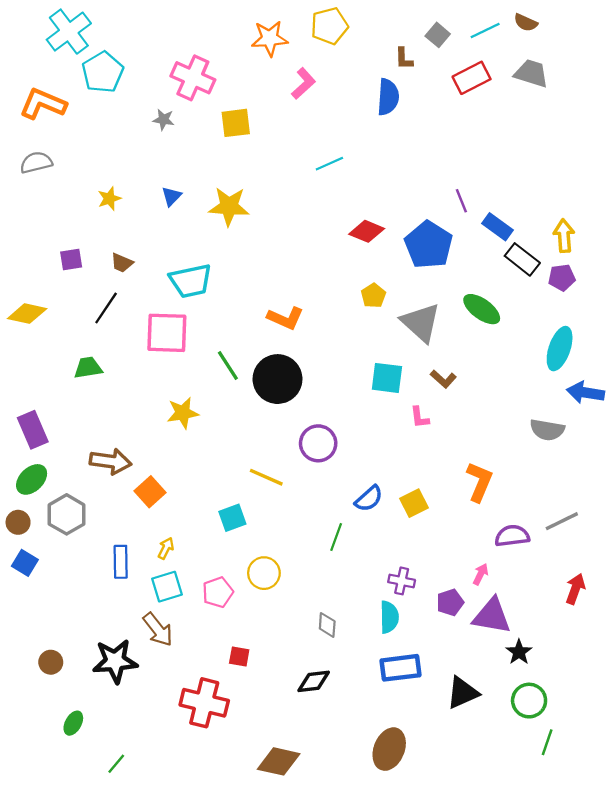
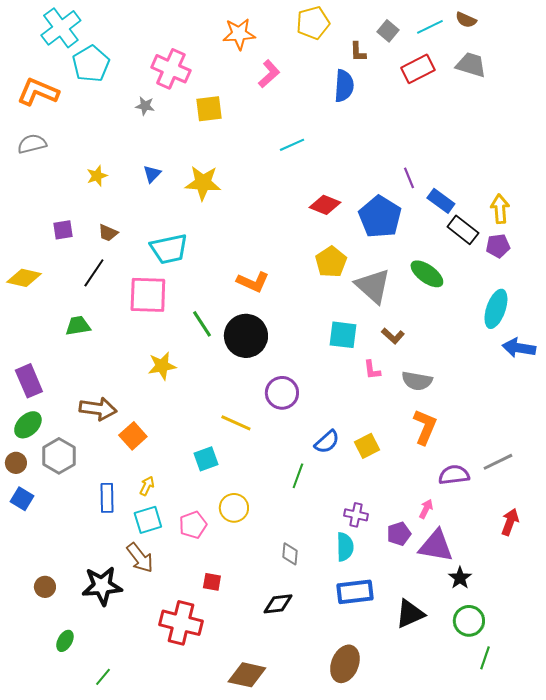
yellow pentagon: (329, 26) -> (313, 23), moved
yellow pentagon: (373, 296) -> (331, 262), size x1.4
gray semicircle: (547, 430) -> (417, 381), moved

